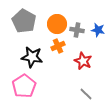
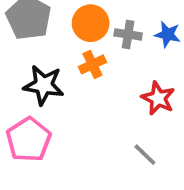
red star: (83, 61) -> (158, 98), moved

